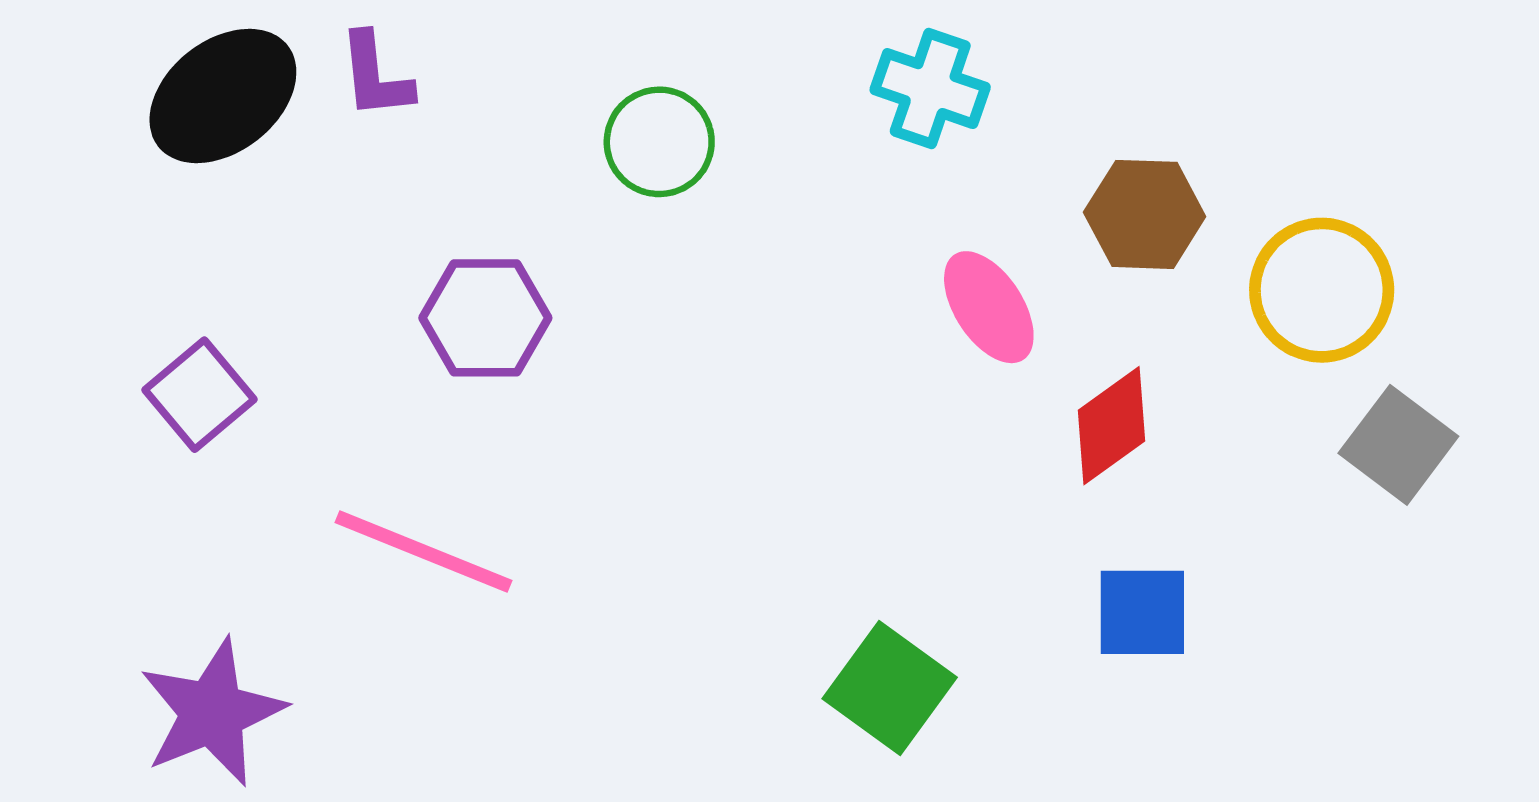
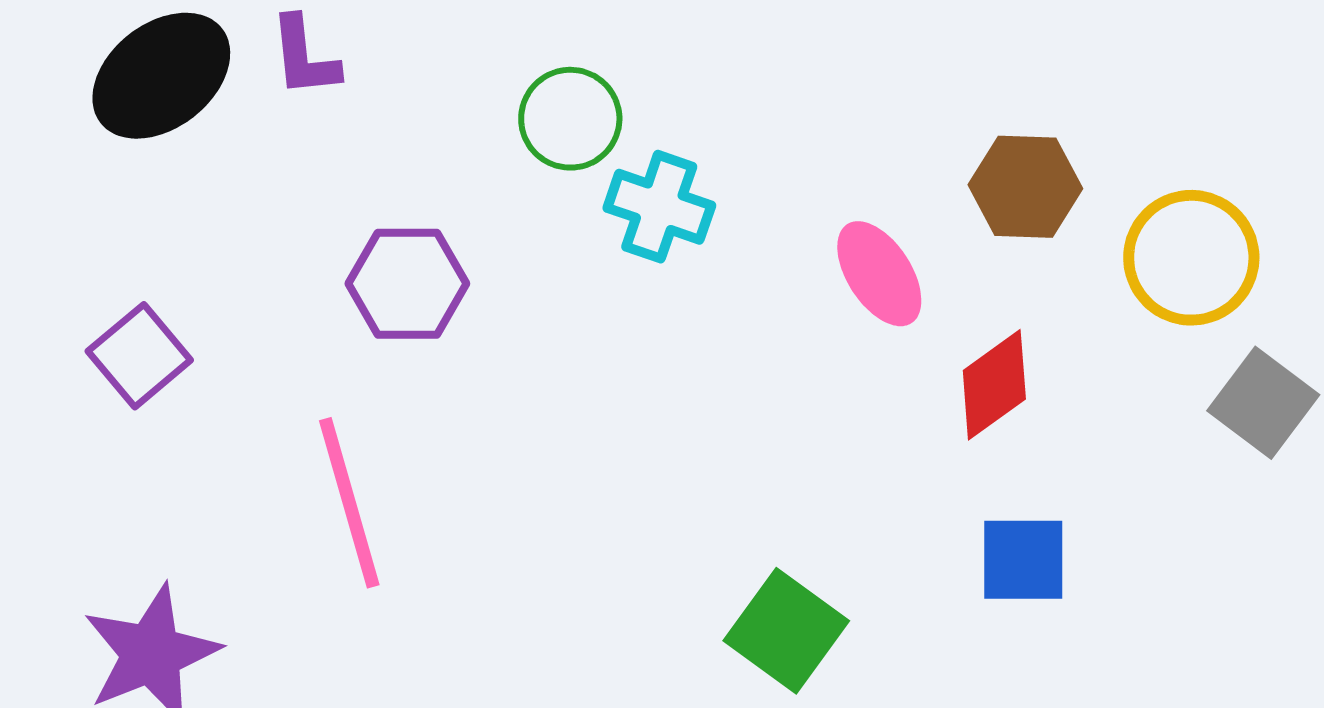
cyan cross: (930, 89) -> (659, 207), moved
pink line: (423, 551) -> (349, 503), turned 52

